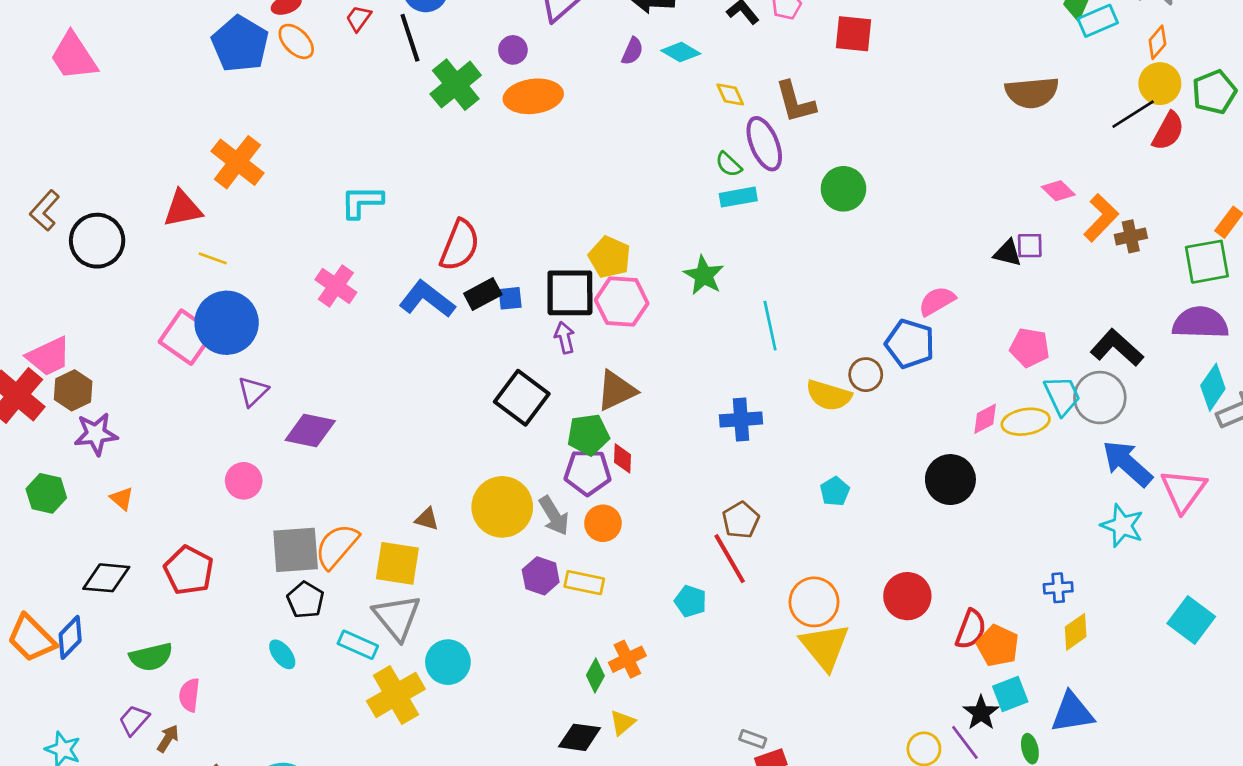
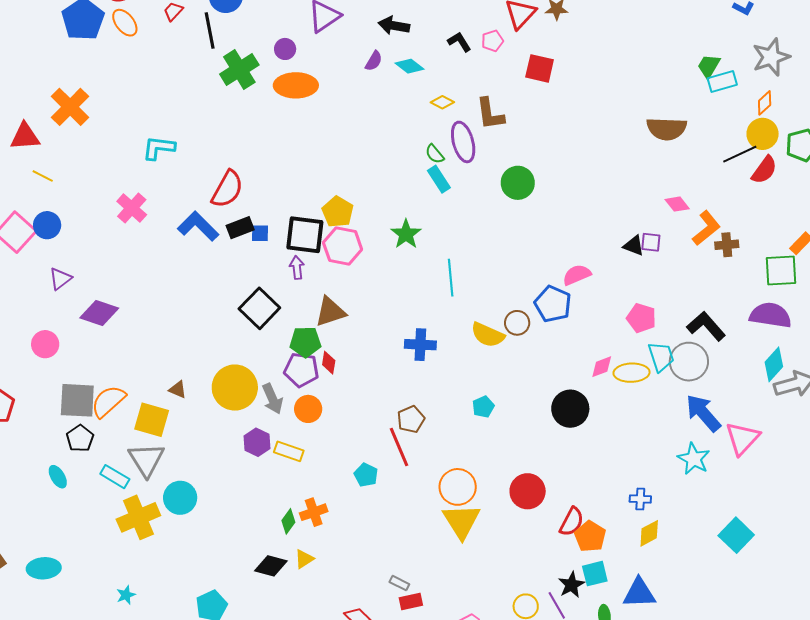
yellow diamond: (730, 94) -> (442, 102), turned -45
cyan rectangle: (738, 197) -> (439, 179), turned 60
blue circle: (227, 323) -> (47, 225), size x0.6

